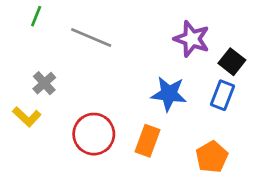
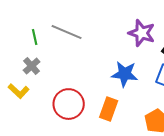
green line: (36, 16) -> (35, 37), moved, turned -35

